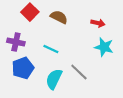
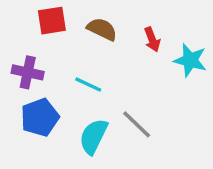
red square: (30, 12) -> (52, 21), turned 36
red arrow: (98, 23) -> (152, 40), moved, turned 56
cyan star: (104, 47) -> (190, 60), moved

